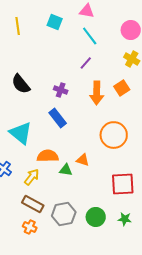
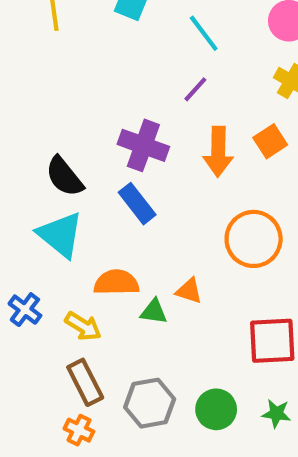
black semicircle: (21, 84) -> (64, 177), moved
purple cross: (61, 90) -> (143, 145), size x1.6
yellow arrow: (32, 177) -> (83, 326), turned 84
brown rectangle: (33, 204) -> (85, 382), turned 35

